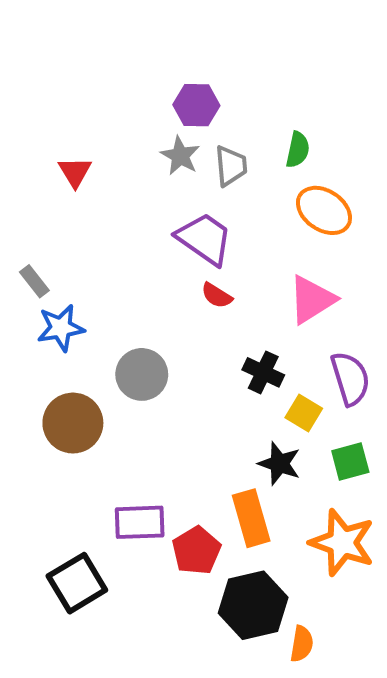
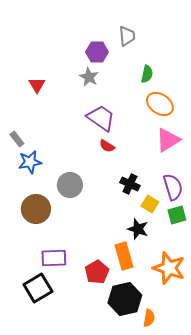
gray trapezoid: (231, 166) -> (127, 36), moved
pink triangle: (312, 300) -> (168, 140), moved
green square: (350, 462) -> (177, 215), moved
purple rectangle: (140, 522) -> (54, 258), moved

